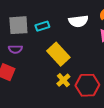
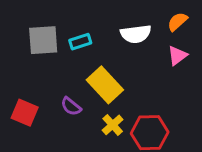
purple semicircle: (15, 49) -> (71, 106), moved, turned 40

